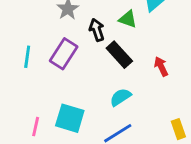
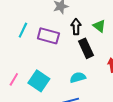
purple rectangle: (64, 54) -> (48, 36), turned 55

